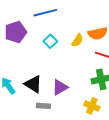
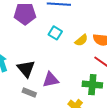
cyan square: (50, 41) -> (55, 33), turned -32

